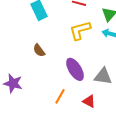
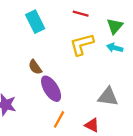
purple ellipse: (75, 69) -> (51, 89), moved

